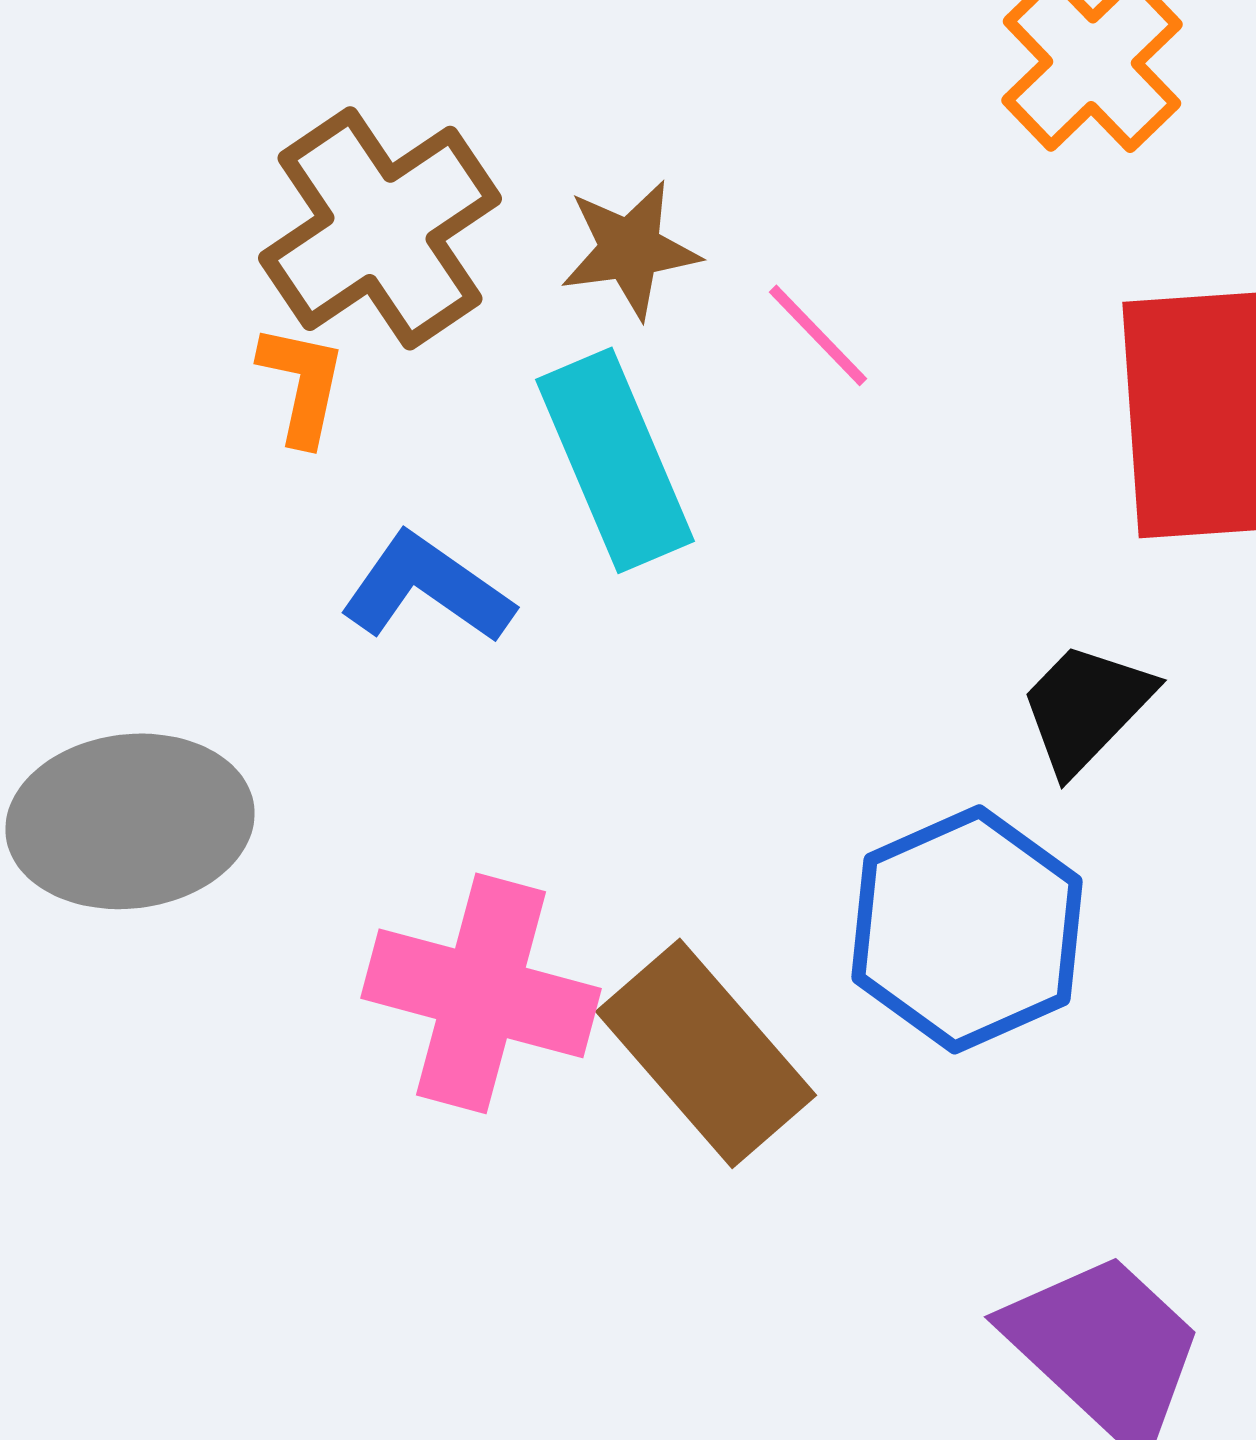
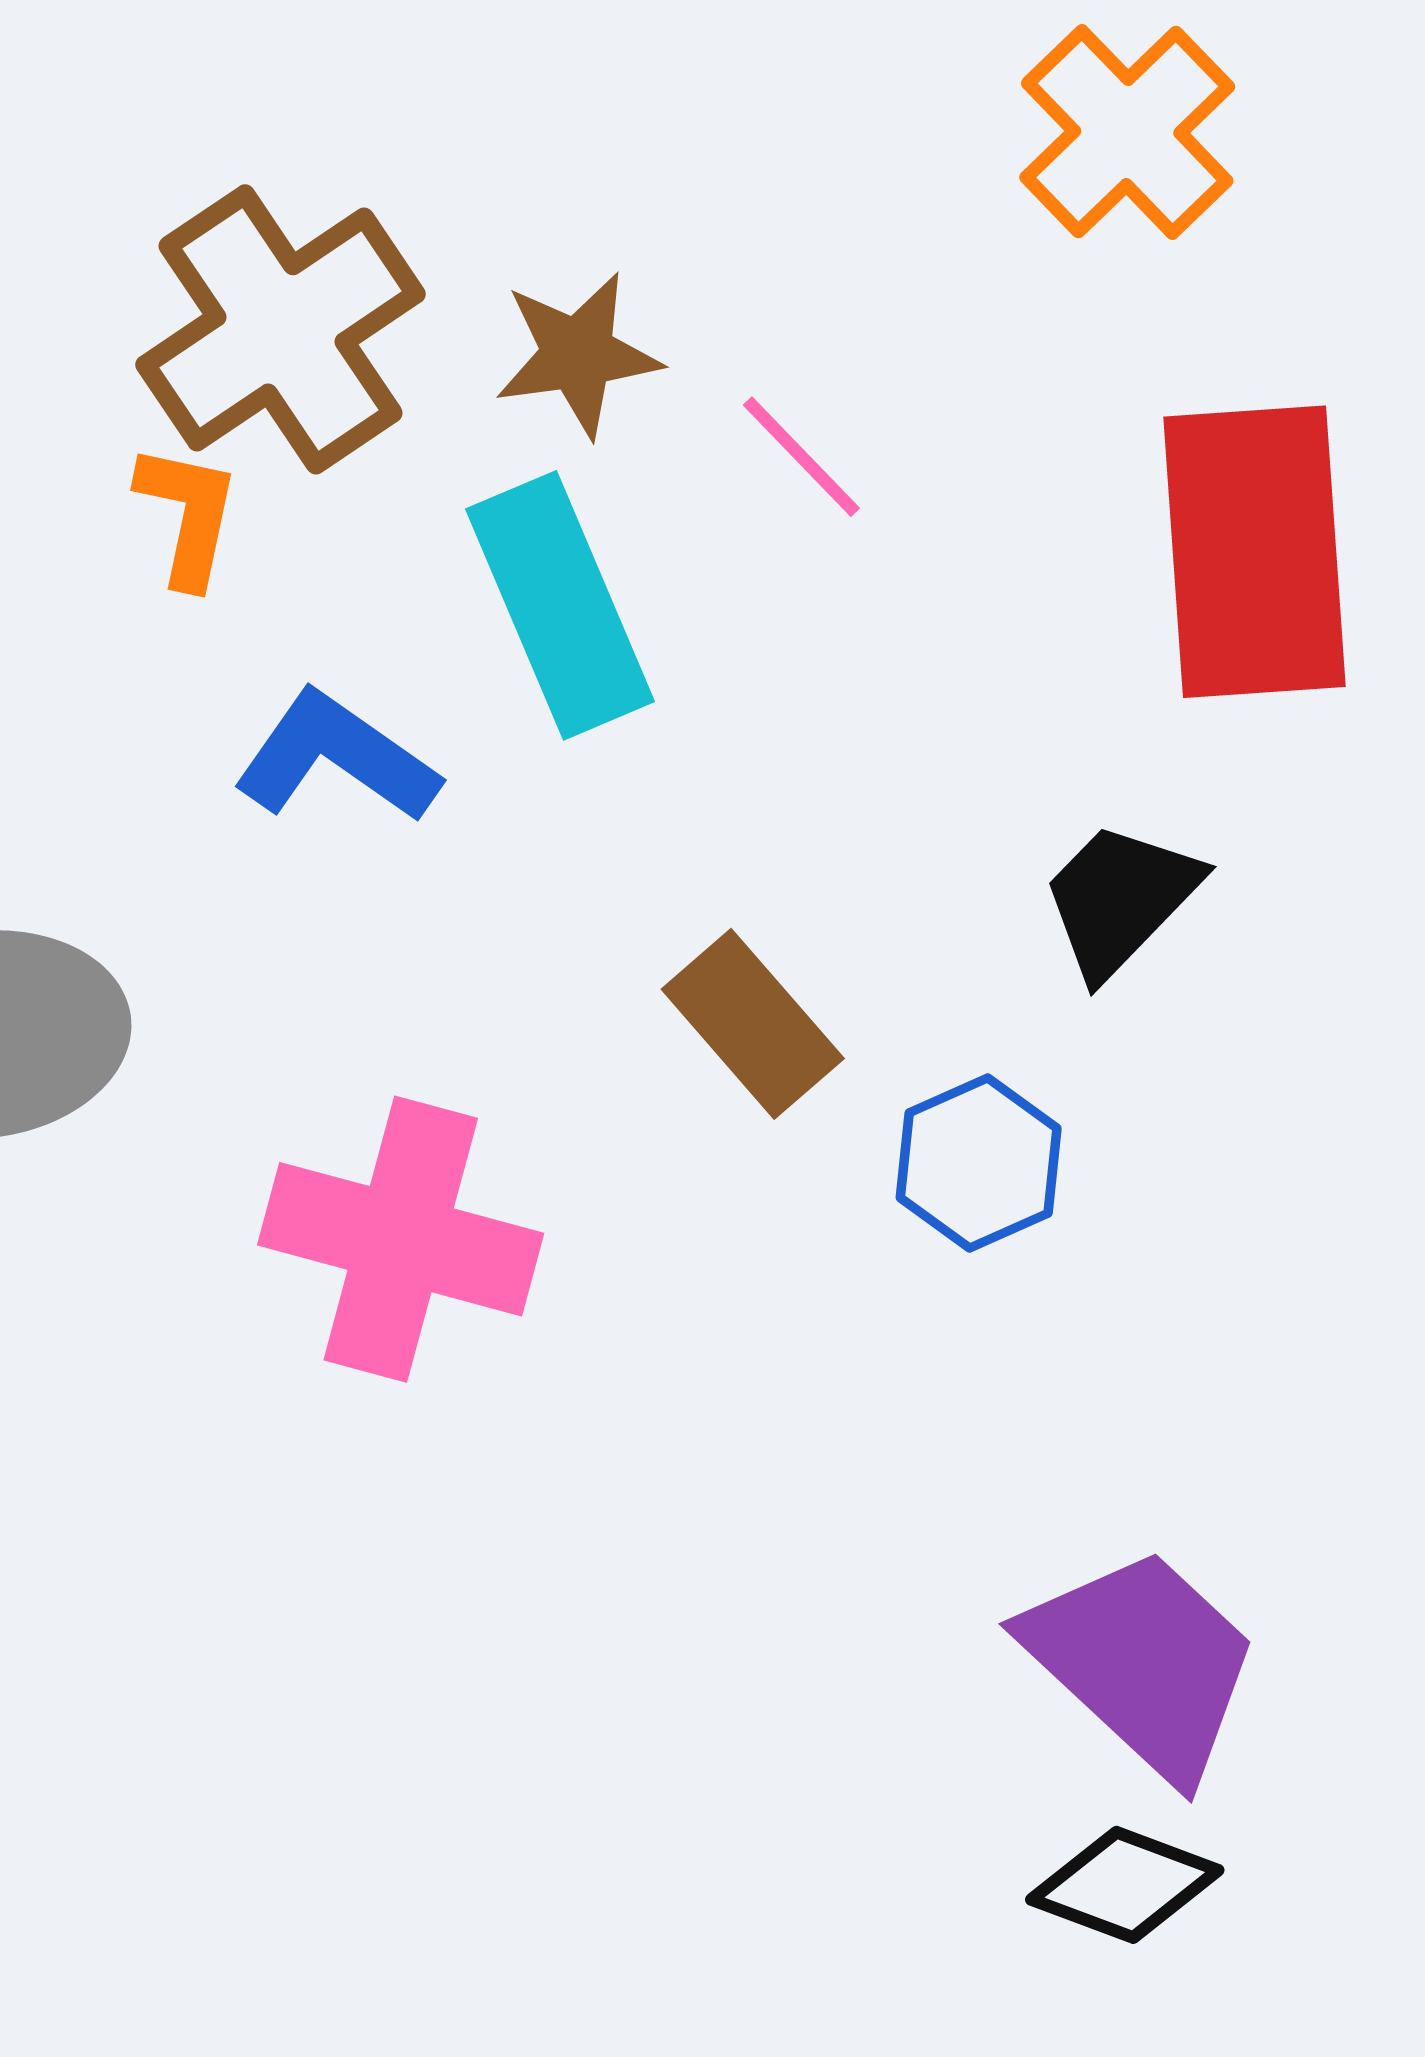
blue hexagon: (967, 929) -> (979, 1163), size x0.6
brown rectangle: (706, 1053) -> (753, 1024), moved, size x0.7

